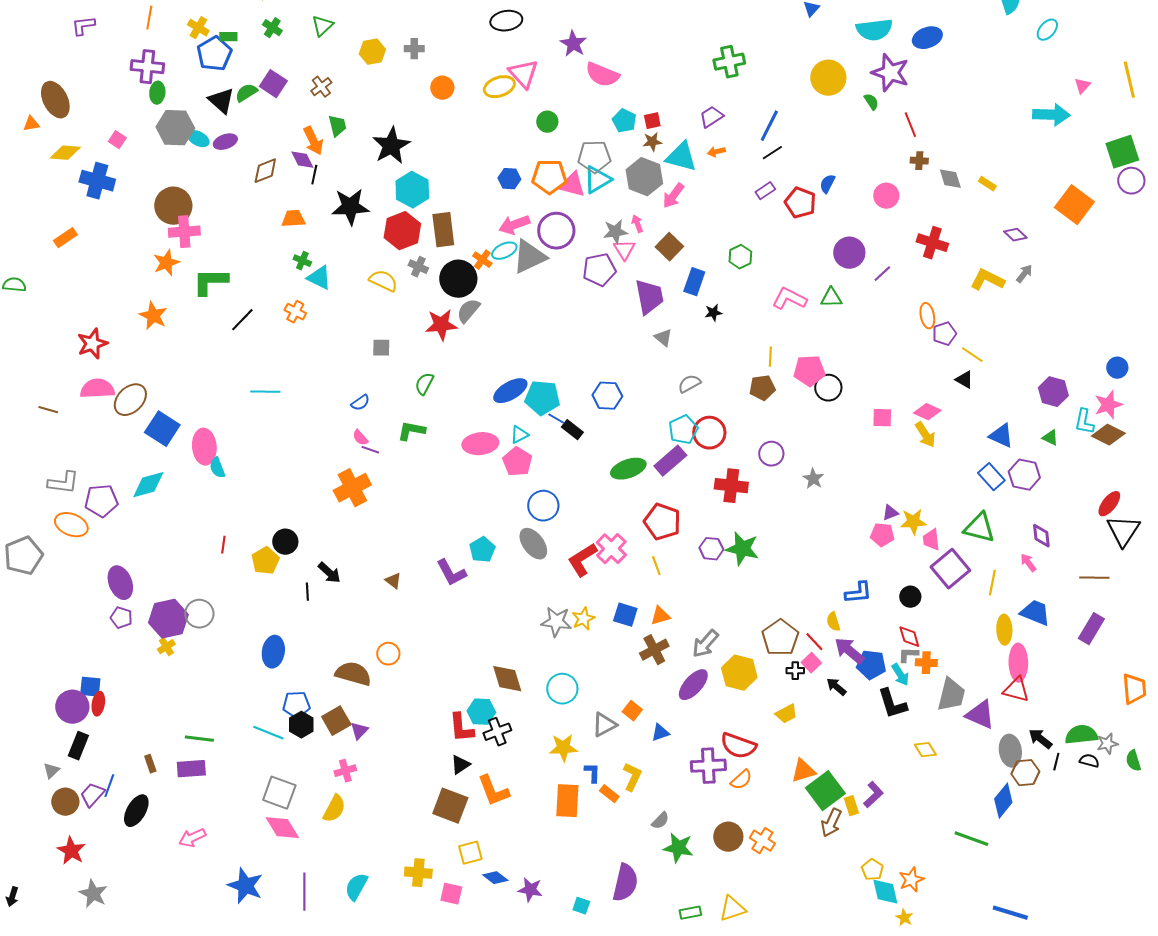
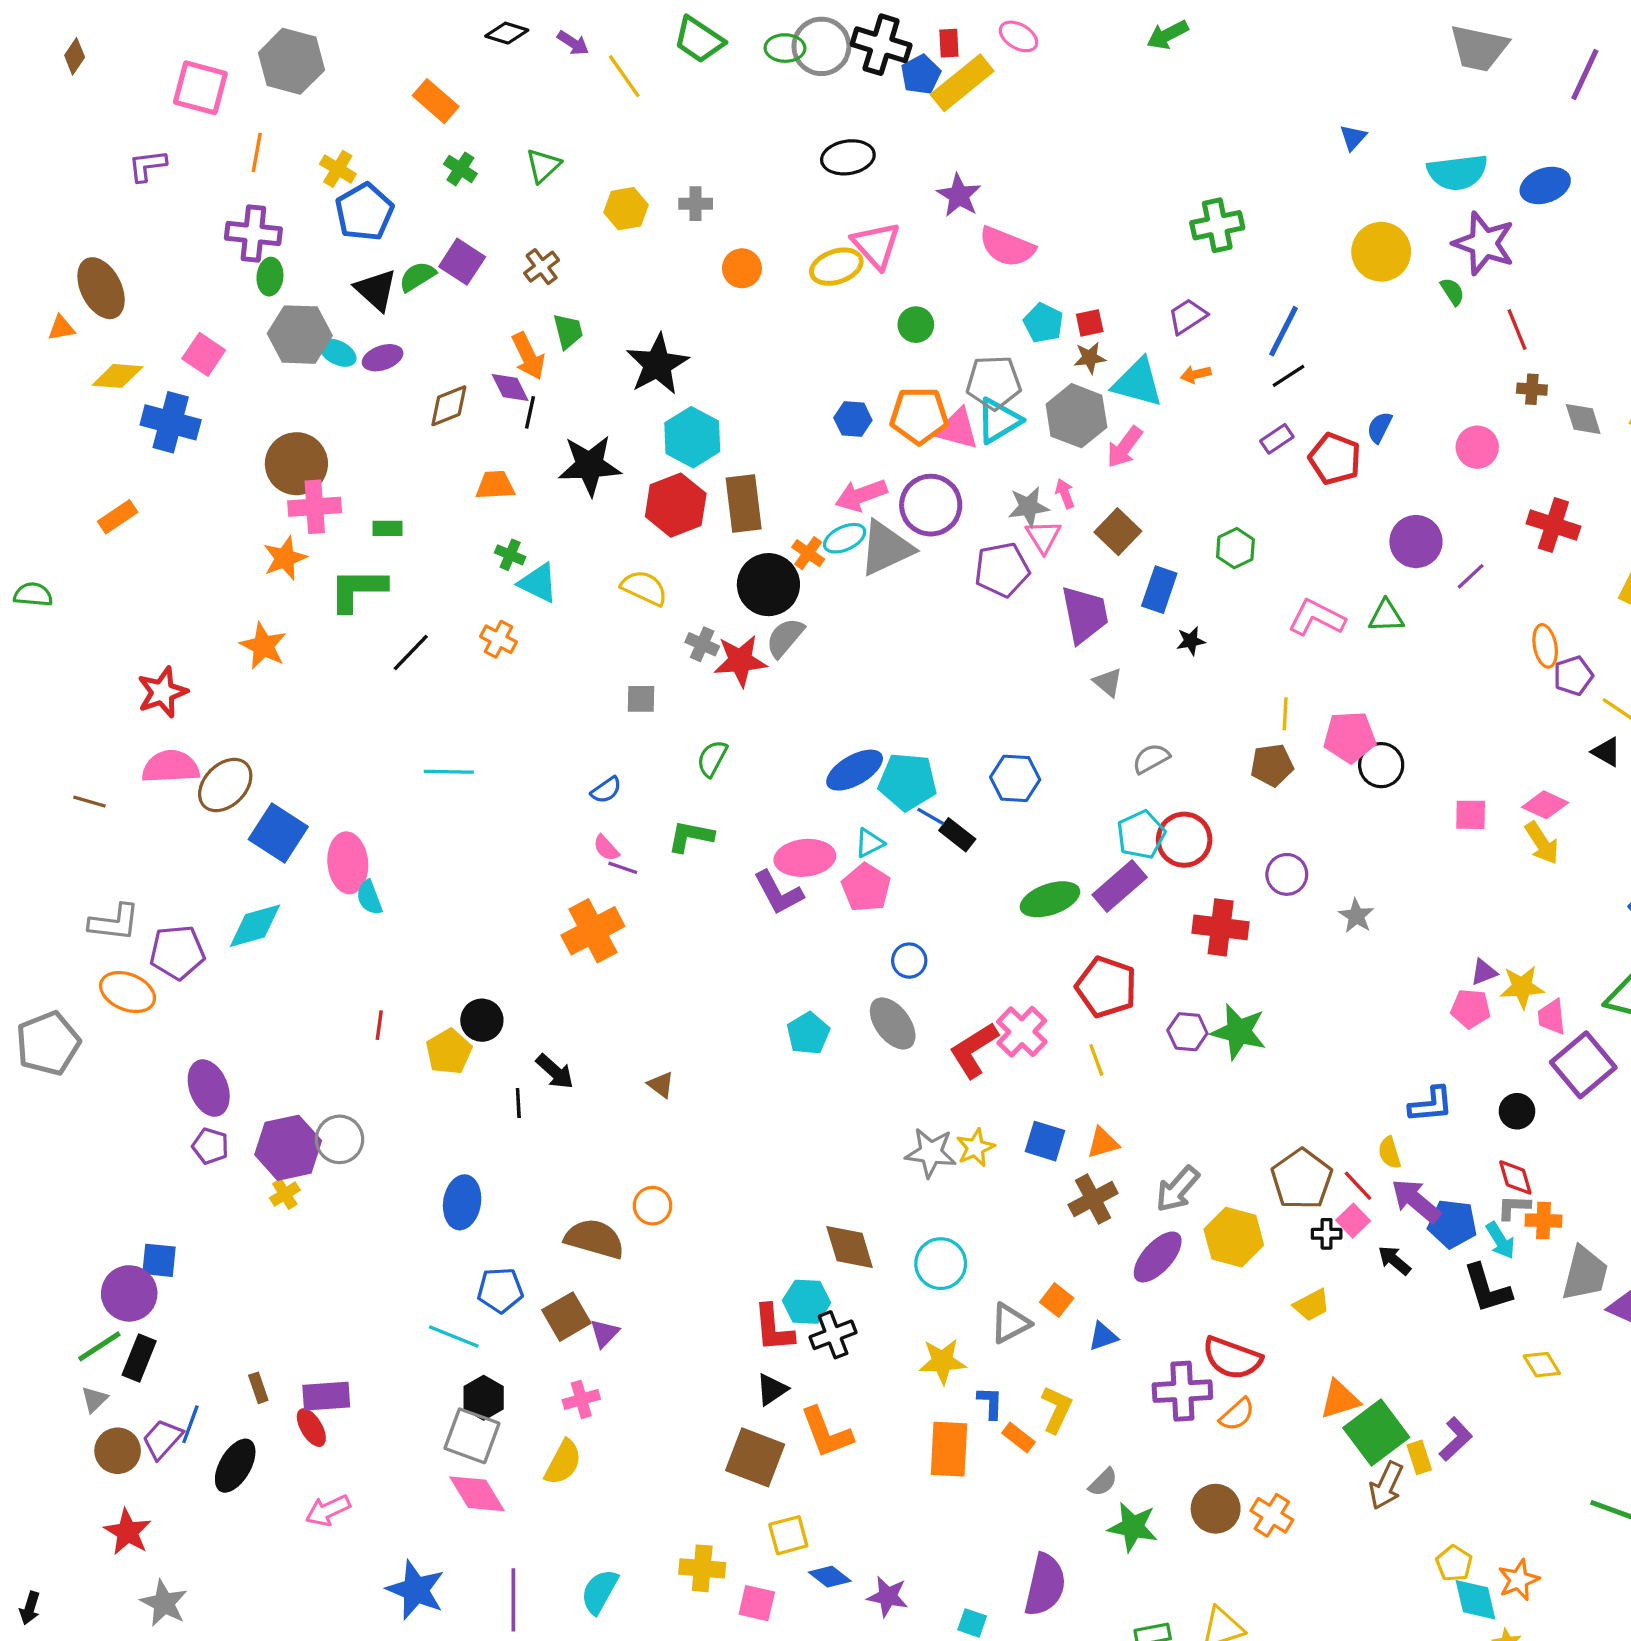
green rectangle: (228, 37) -> (388, 528), moved
pink square: (117, 140) -> (204, 354), size x1.4
gray cross: (418, 267) -> (702, 644), moved
blue circle: (543, 506) -> (909, 961), size x0.7
purple L-shape: (451, 573) -> (778, 893), moved
red ellipse: (98, 704) -> (311, 1428), moved, turned -40
black hexagon: (301, 725) -> (484, 1398), moved
green line: (199, 739) -> (99, 1346), moved, turned -40

